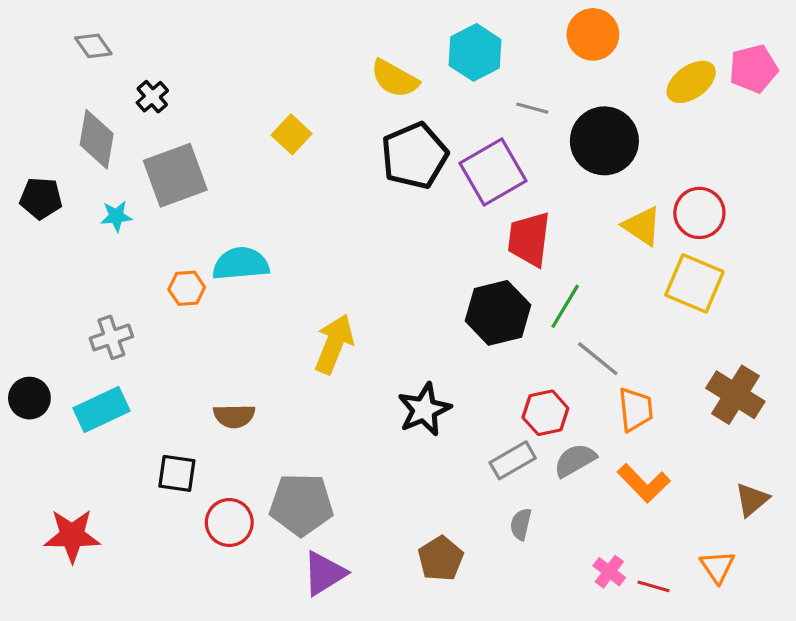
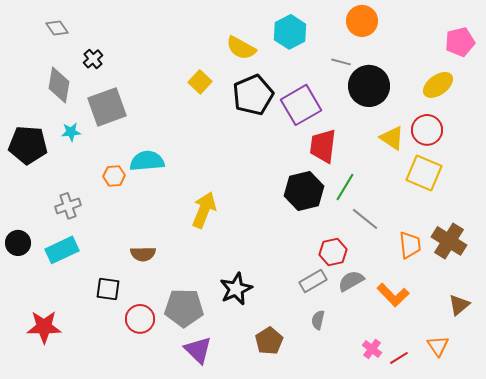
yellow ellipse: (691, 82) -> (438, 85), moved
gray line: (532, 108) -> (341, 62), moved
yellow square: (292, 134) -> (200, 82), moved
black pentagon: (41, 198) -> (28, 145), moved, size x1.5
black star: (424, 410) -> (236, 289), moved
orange trapezoid: (636, 410) -> (410, 245), moved
purple triangle: (324, 573) -> (198, 350), turned -44
red line: (654, 586) -> (399, 358), turned -48

